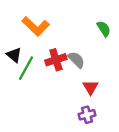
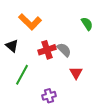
green line: (26, 68) -> (22, 75), moved
purple cross: (87, 115) -> (49, 96), moved

